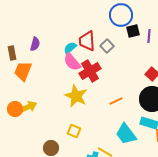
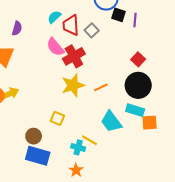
black square: (133, 31) -> (118, 15), turned 32
cyan semicircle: (70, 48) -> (54, 17), moved
yellow star: (76, 96) -> (73, 85), moved, turned 30

